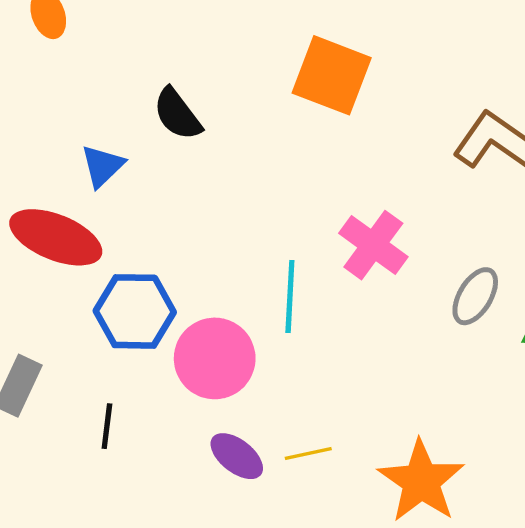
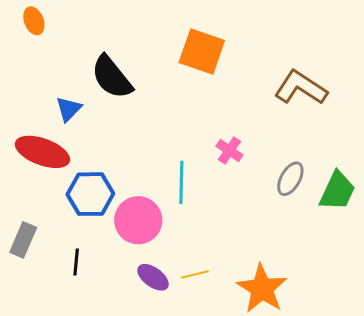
black semicircle: (177, 114) -> (112, 77), size x1.4
pink cross: (373, 245) -> (229, 151), size x0.7

